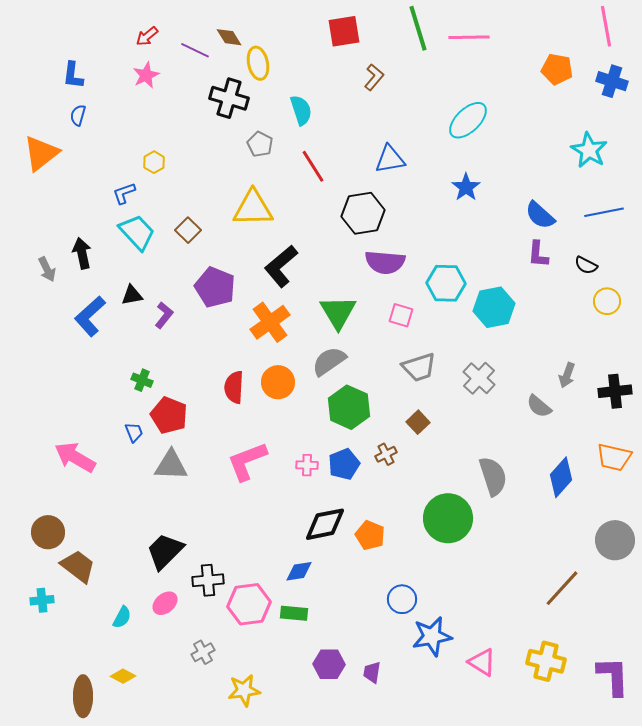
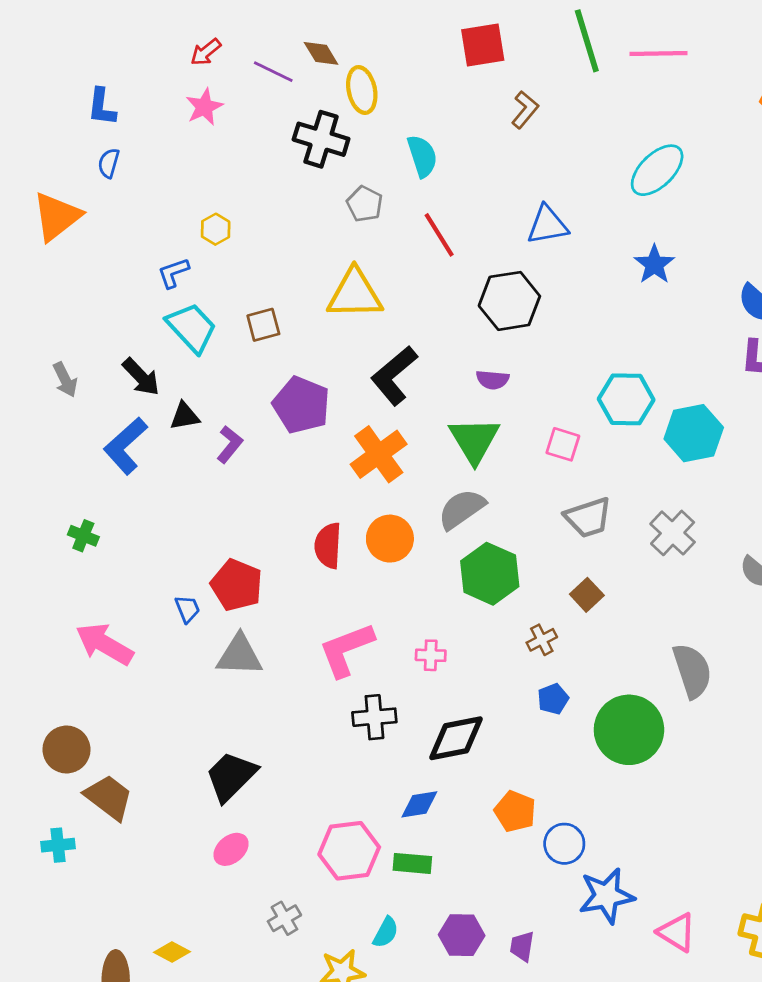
brown square: (188, 230) -> (263, 325), turned 30
black arrow: (82, 253) -> (141, 377), moved, turned 148
purple semicircle: (385, 262) -> (493, 380), moved, size x0.6
green cross: (142, 380) -> (83, 536), moved
blue pentagon: (344, 464) -> (553, 699), moved, size x0.7
orange pentagon: (370, 535) -> (515, 811), moved
black cross: (208, 580) -> (374, 717), moved
cyan semicircle: (122, 617) -> (386, 932), moved

